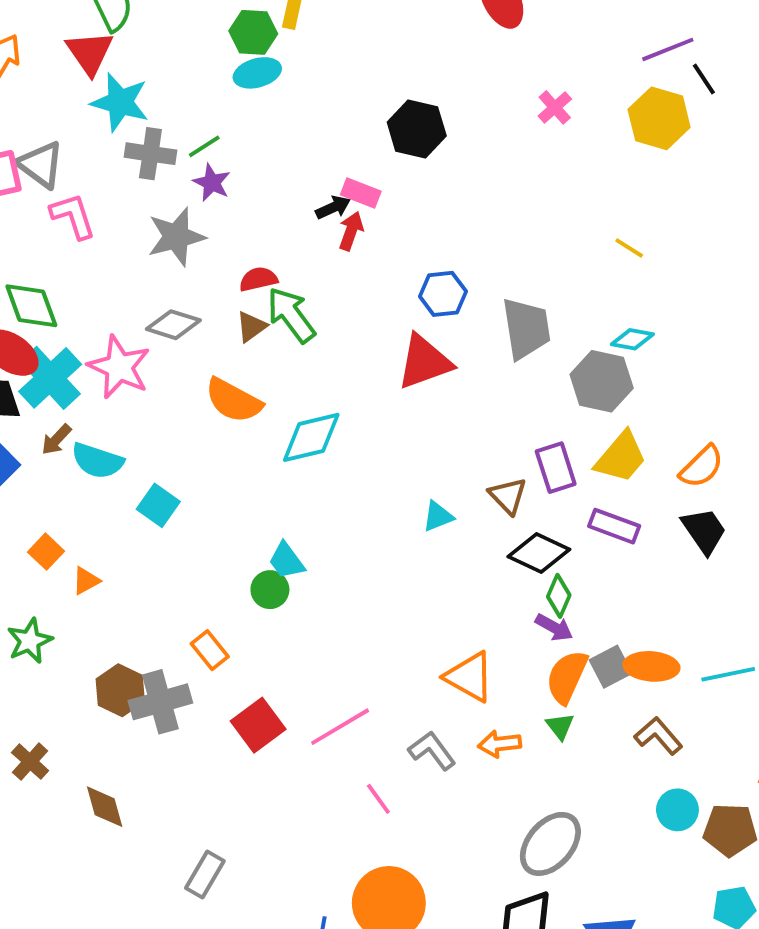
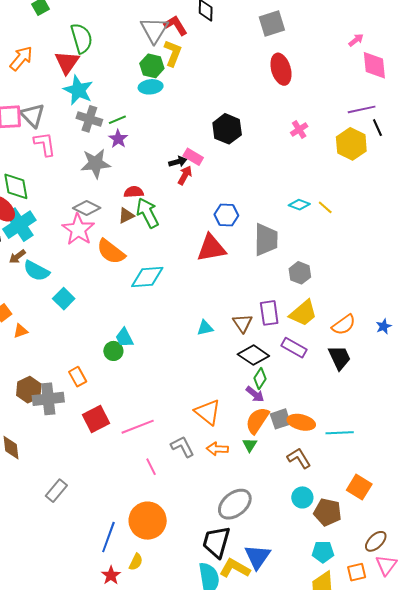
cyan diamond: (632, 339) -> (299, 205), moved
pink star: (119, 367) -> (78, 229), moved
gray hexagon: (602, 381) -> (300, 273), size x0.7

